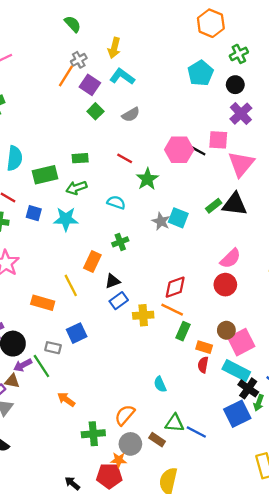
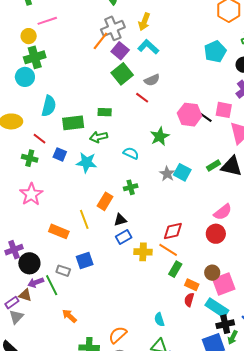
gray cross: (79, 60) -> (113, 28), size x1.6
green square: (95, 111) -> (122, 74), size x1.5
red line: (125, 158) -> (142, 98), moved
cyan semicircle: (160, 384) -> (159, 320), moved
black cross: (248, 388) -> (225, 324), turned 36

